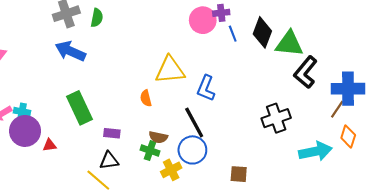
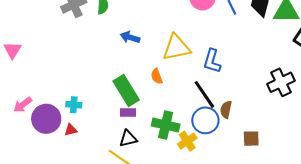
blue arrow: (70, 51) -> (130, 37), moved, size x0.7
green rectangle: (79, 108) -> (126, 91), moved
cyan cross: (22, 112) -> (74, 105), moved
brown semicircle: (158, 137) -> (226, 110), moved, turned 96
green cross: (150, 150) -> (166, 125), size x1.5

